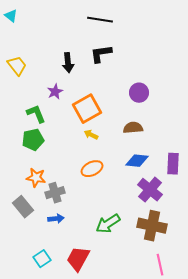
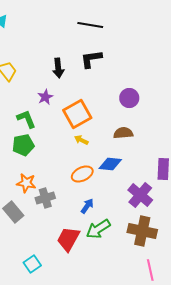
blue diamond: (137, 161) -> (110, 164), moved
blue arrow: (56, 219) -> (87, 206), moved, turned -49
red trapezoid: (78, 259) -> (68, 239), moved

